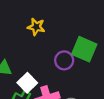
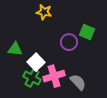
green square: (84, 49) -> (87, 32), size x0.7

